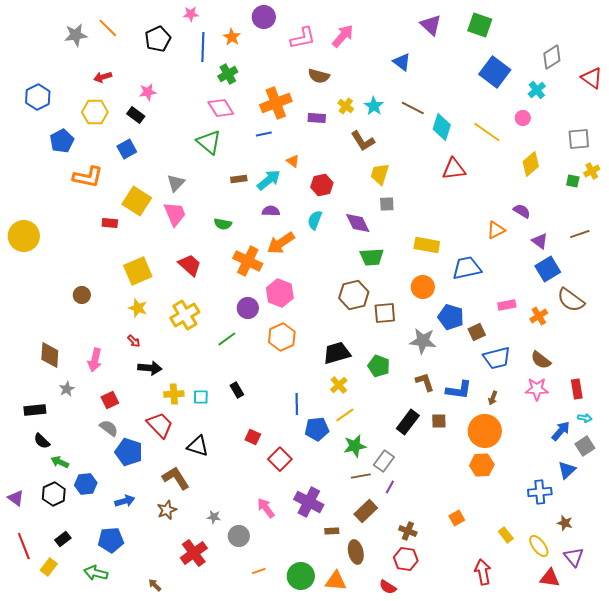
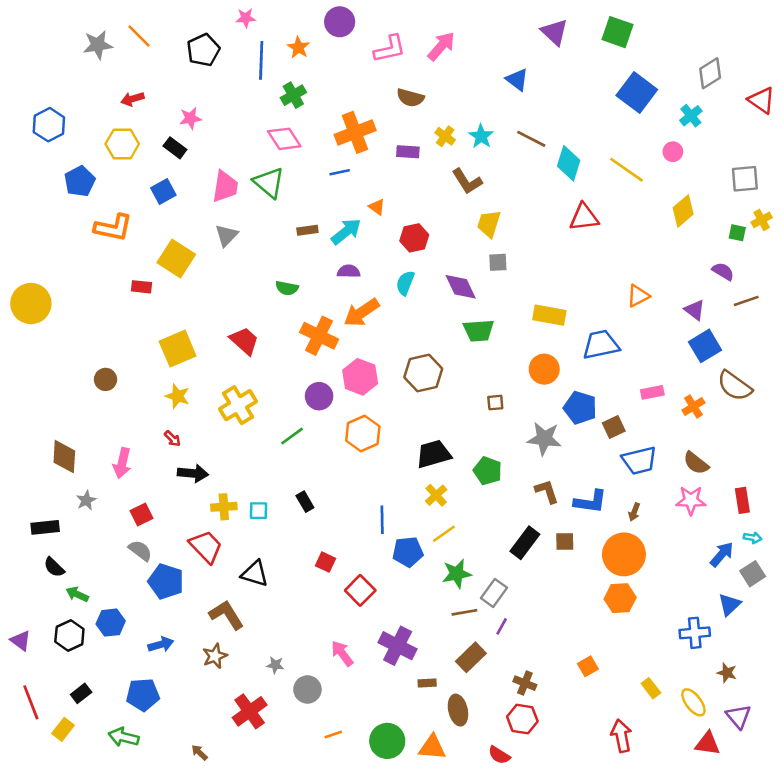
purple semicircle: (522, 211) -> (723, 271), moved
pink trapezoid: (175, 214) -> (225, 186), moved, turned 32
brown hexagon: (354, 295) -> (423, 373), moved
brown square: (385, 313) -> (495, 403), size x0.6

